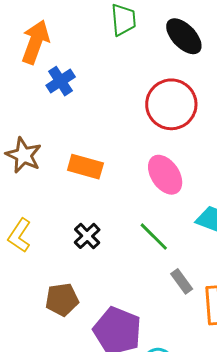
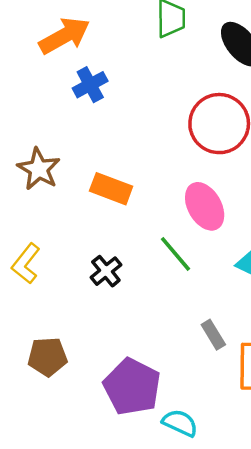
orange arrow: (35, 42) -> (64, 36), turned 36
green line: (154, 237) -> (176, 254), moved
brown pentagon: (62, 300) -> (47, 357), moved

